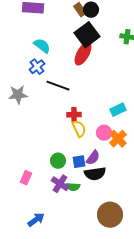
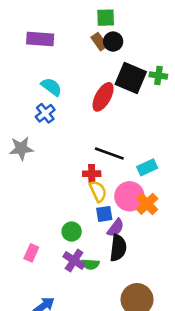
black square: (87, 35) -> (131, 78), moved, turned -30
black line: (58, 86) -> (109, 154), moved
pink circle: (104, 133) -> (129, 196), size x1.5
blue square: (79, 162) -> (104, 214), moved
black semicircle: (95, 174) -> (118, 248), turned -75

